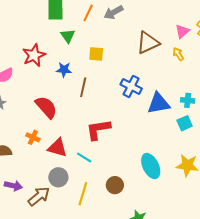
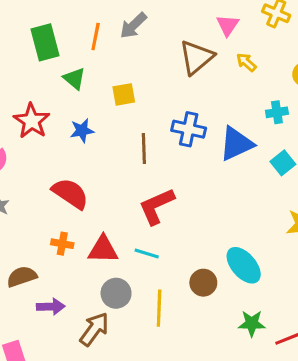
pink triangle: (182, 31) -> (228, 25), moved
brown line: (83, 87) -> (144, 148), moved
cyan cross: (188, 100) -> (277, 112), moved
cyan ellipse: (151, 166) -> (244, 265), moved
purple arrow: (13, 186) -> (51, 307), moved

